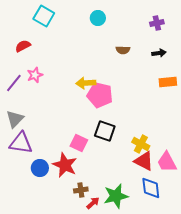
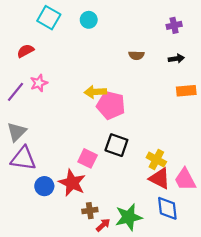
cyan circle: (98, 18) -> (89, 20), moved

